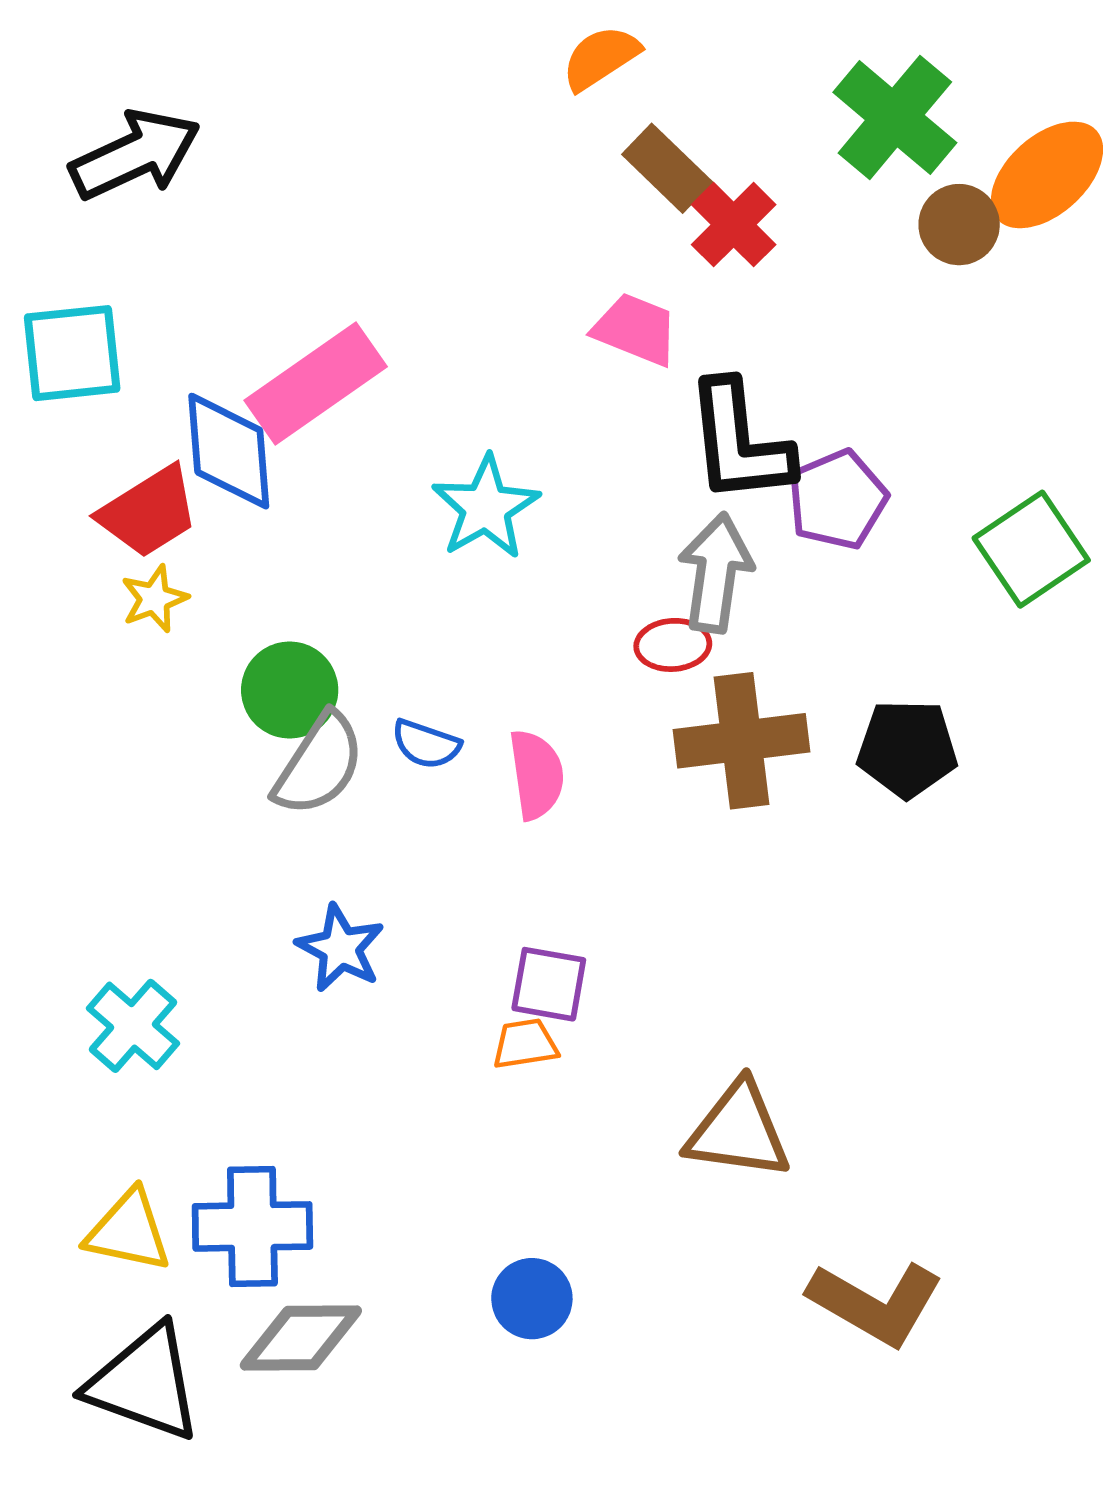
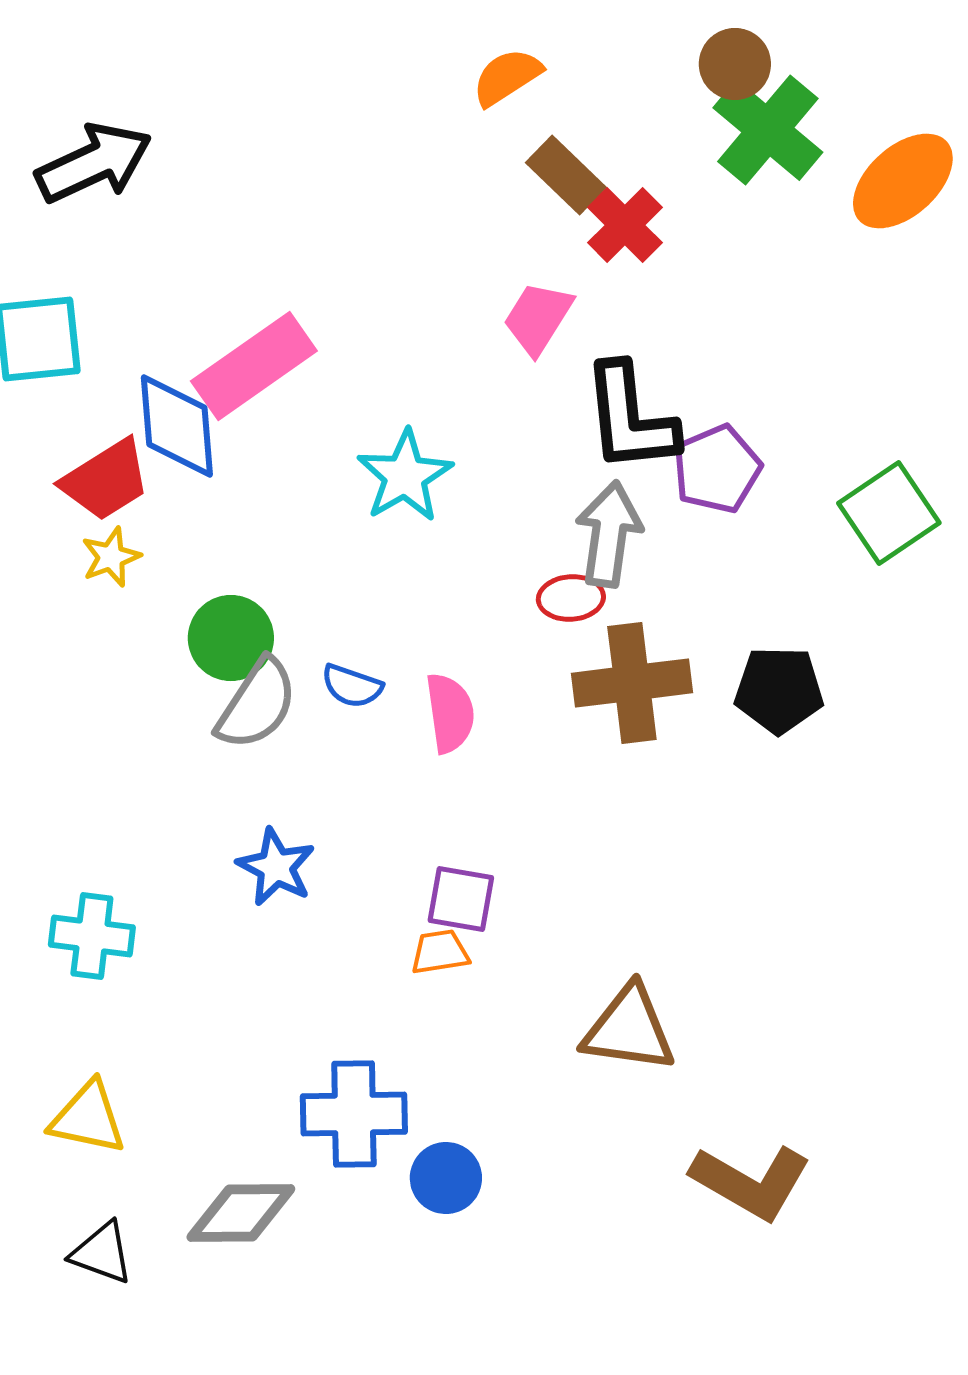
brown circle: (959, 225) -> (735, 64), moved
pink trapezoid: (636, 329) -> (538, 318), turned -80
cyan cross: (133, 1026) -> (92, 936), turned -34
blue cross: (252, 1226) -> (354, 1114), moved
black triangle: (144, 1383) -> (102, 1253), size x0.6

